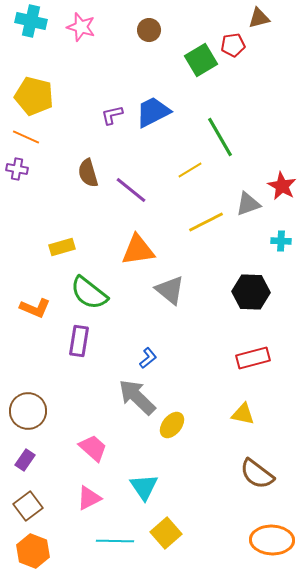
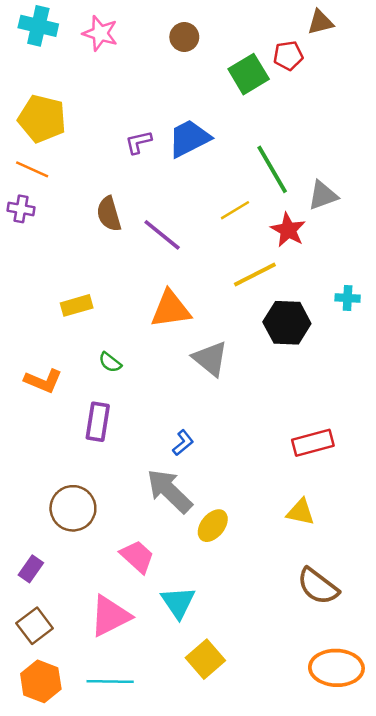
red star: (282, 186) -> (288, 230), moved
gray triangle: (248, 204) -> (323, 195), moved
black hexagon: (251, 292) -> (287, 323), moved
green semicircle: (89, 293) -> (110, 362), size x0.5
brown circle: (28, 411) -> (73, 508), moved
pink trapezoid: (93, 448) -> (137, 557), moved
pink triangle: (89, 498) -> (110, 616), size x1.4
cyan line: (115, 541) -> (110, 681), moved

